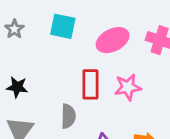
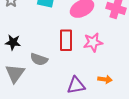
gray semicircle: (68, 116) -> (39, 59), moved, turned 108

